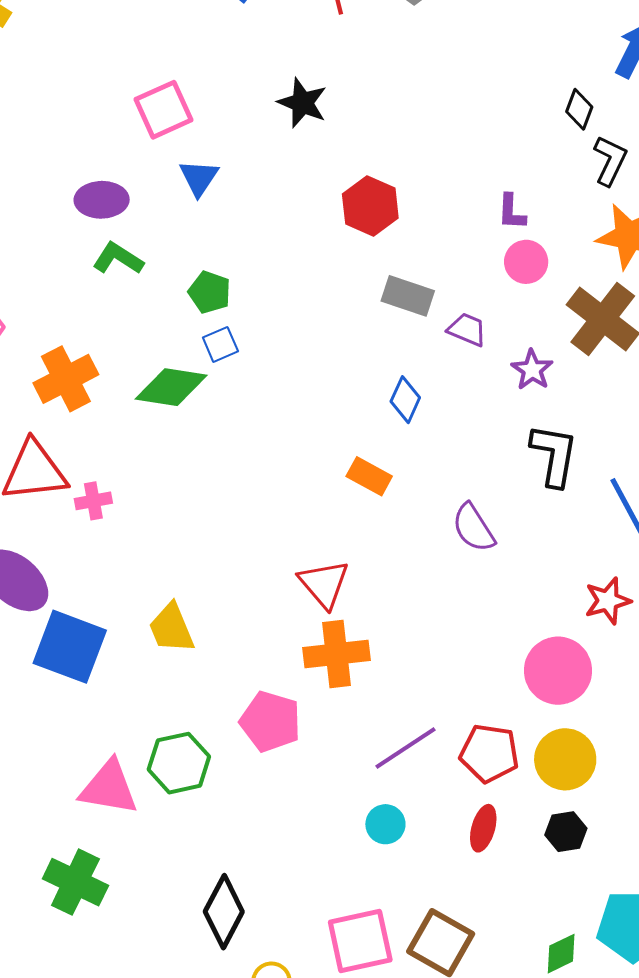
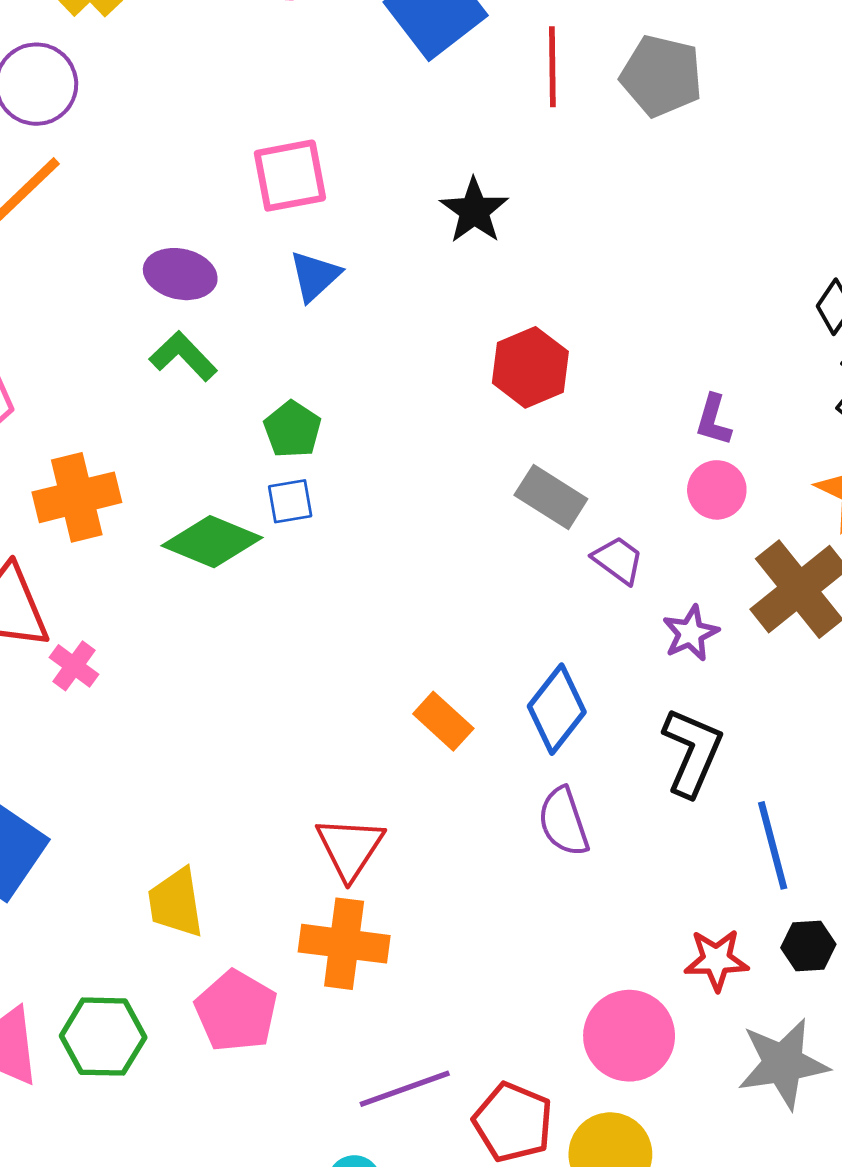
blue diamond: (405, 400) -> (557, 709), moved, size x1.4
pink cross: (93, 501) -> (74, 666), turned 33
yellow trapezoid: (171, 628) -> (176, 903), moved

